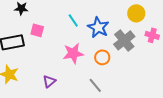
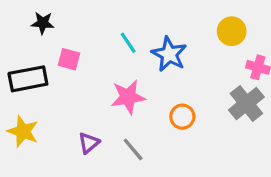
gray cross: (124, 40) -> (246, 103), moved
orange circle: (102, 57) -> (182, 117), moved
gray line: (95, 85) -> (133, 149), moved

